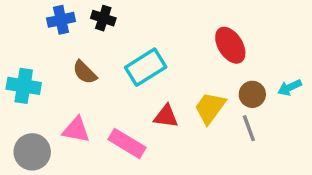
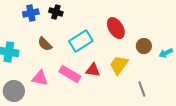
red ellipse: (230, 45) -> (116, 28), moved
brown circle: (252, 94) -> (144, 46), moved
gray line: (249, 128) -> (142, 89), moved
pink rectangle: (127, 143) -> (70, 74), moved

